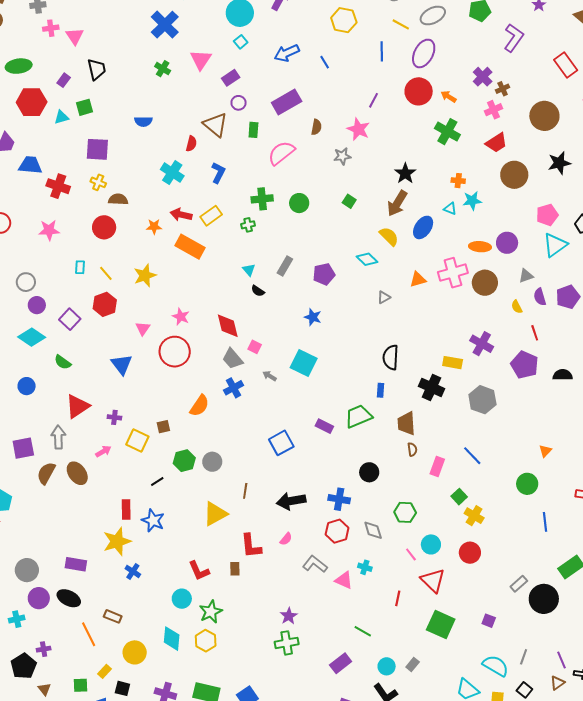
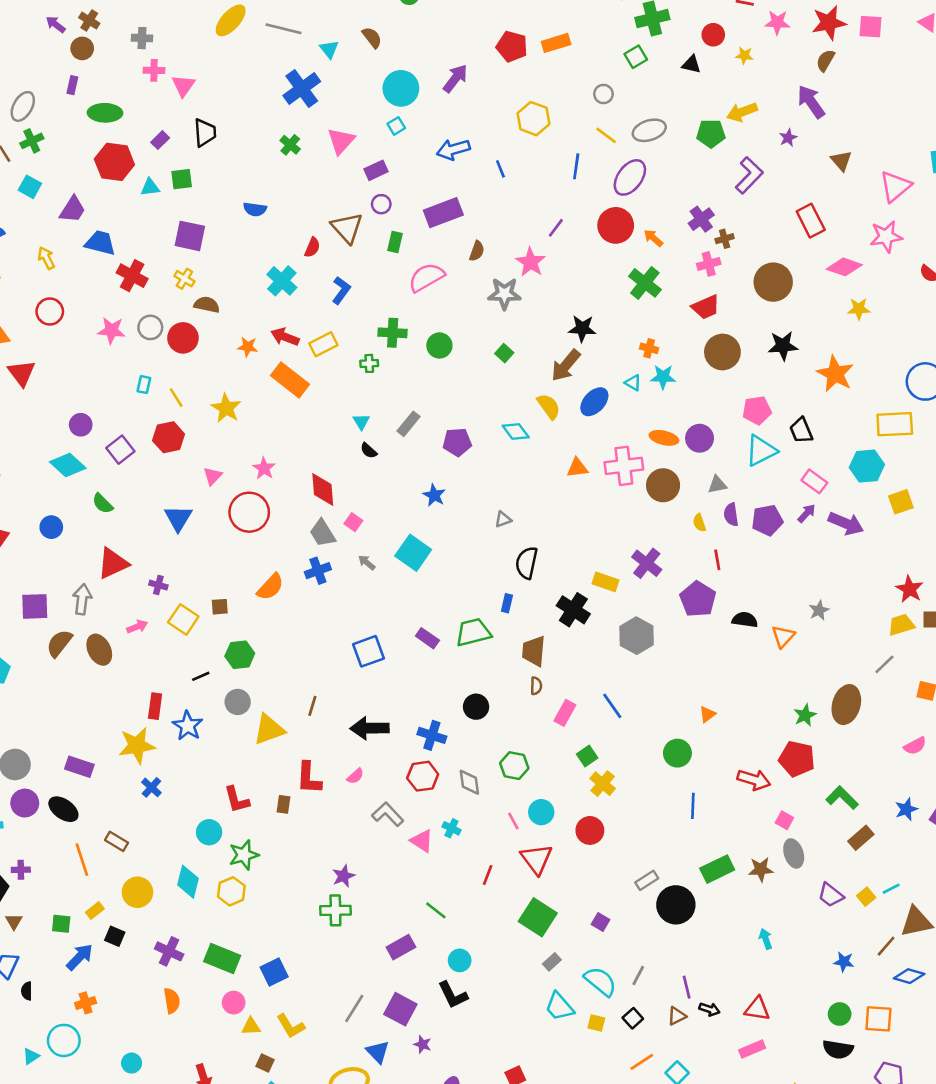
gray star: (342, 156) -> (504, 294), size x1.4
black star: (405, 173) -> (582, 328), turned 30
yellow star: (145, 275) -> (226, 408), turned -30
gray circle: (26, 282) -> (150, 327), moved
gray triangle: (384, 297) -> (503, 519), moved
gray circle: (212, 462) -> (238, 702), moved
gray rectangle: (413, 664) -> (552, 962), moved

